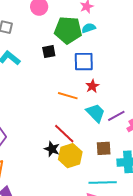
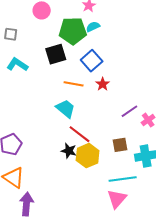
black square: (49, 52) -> (56, 54), size x1.5
blue square: (84, 62) -> (92, 61), turned -35
orange line: (68, 96) -> (74, 84), moved
cyan trapezoid: (96, 113) -> (66, 109), moved

